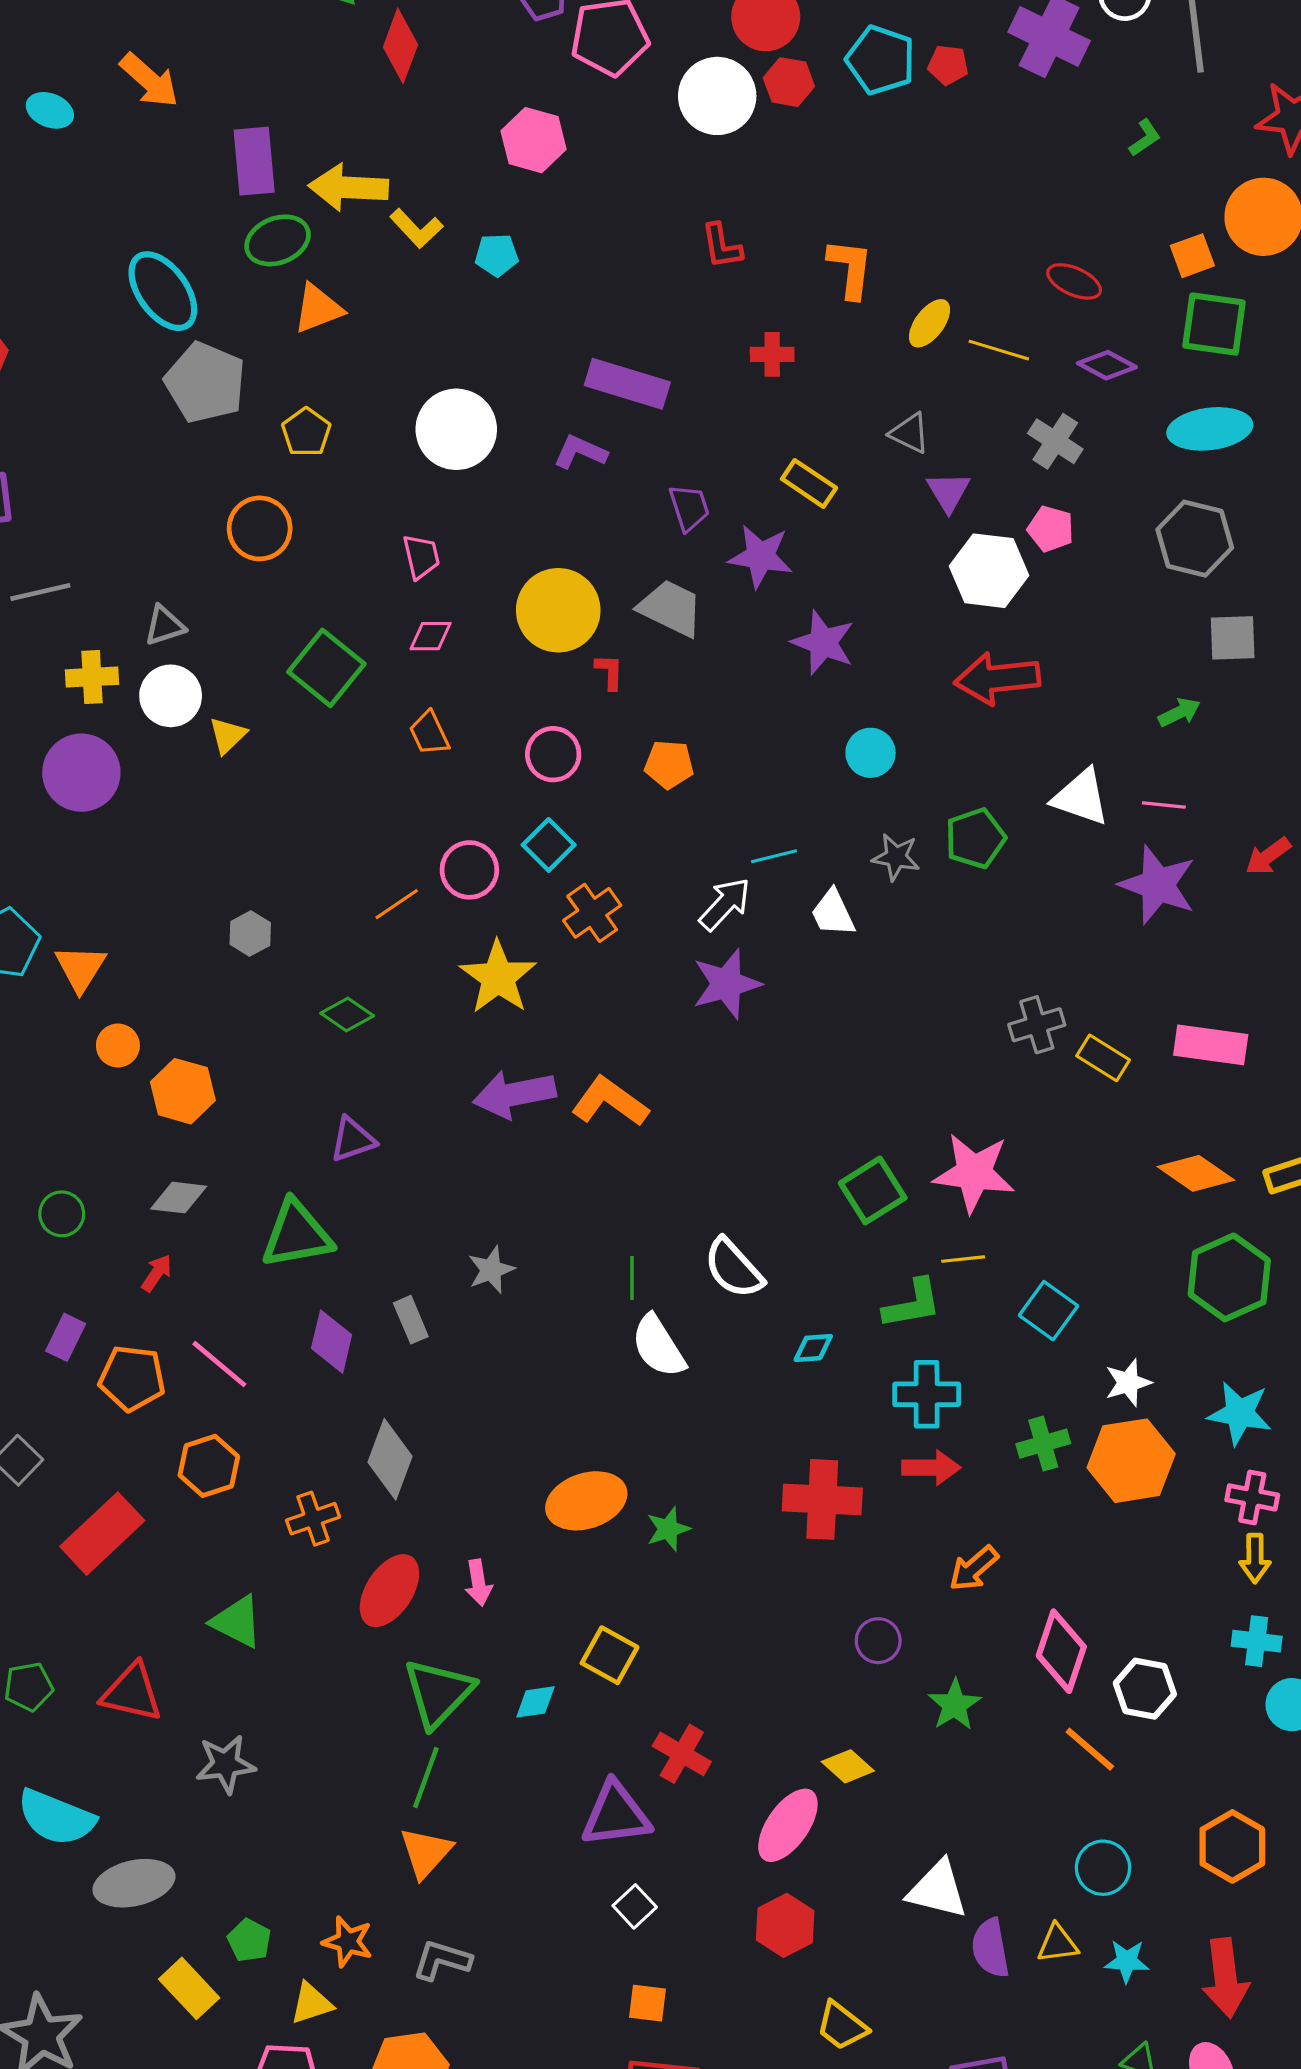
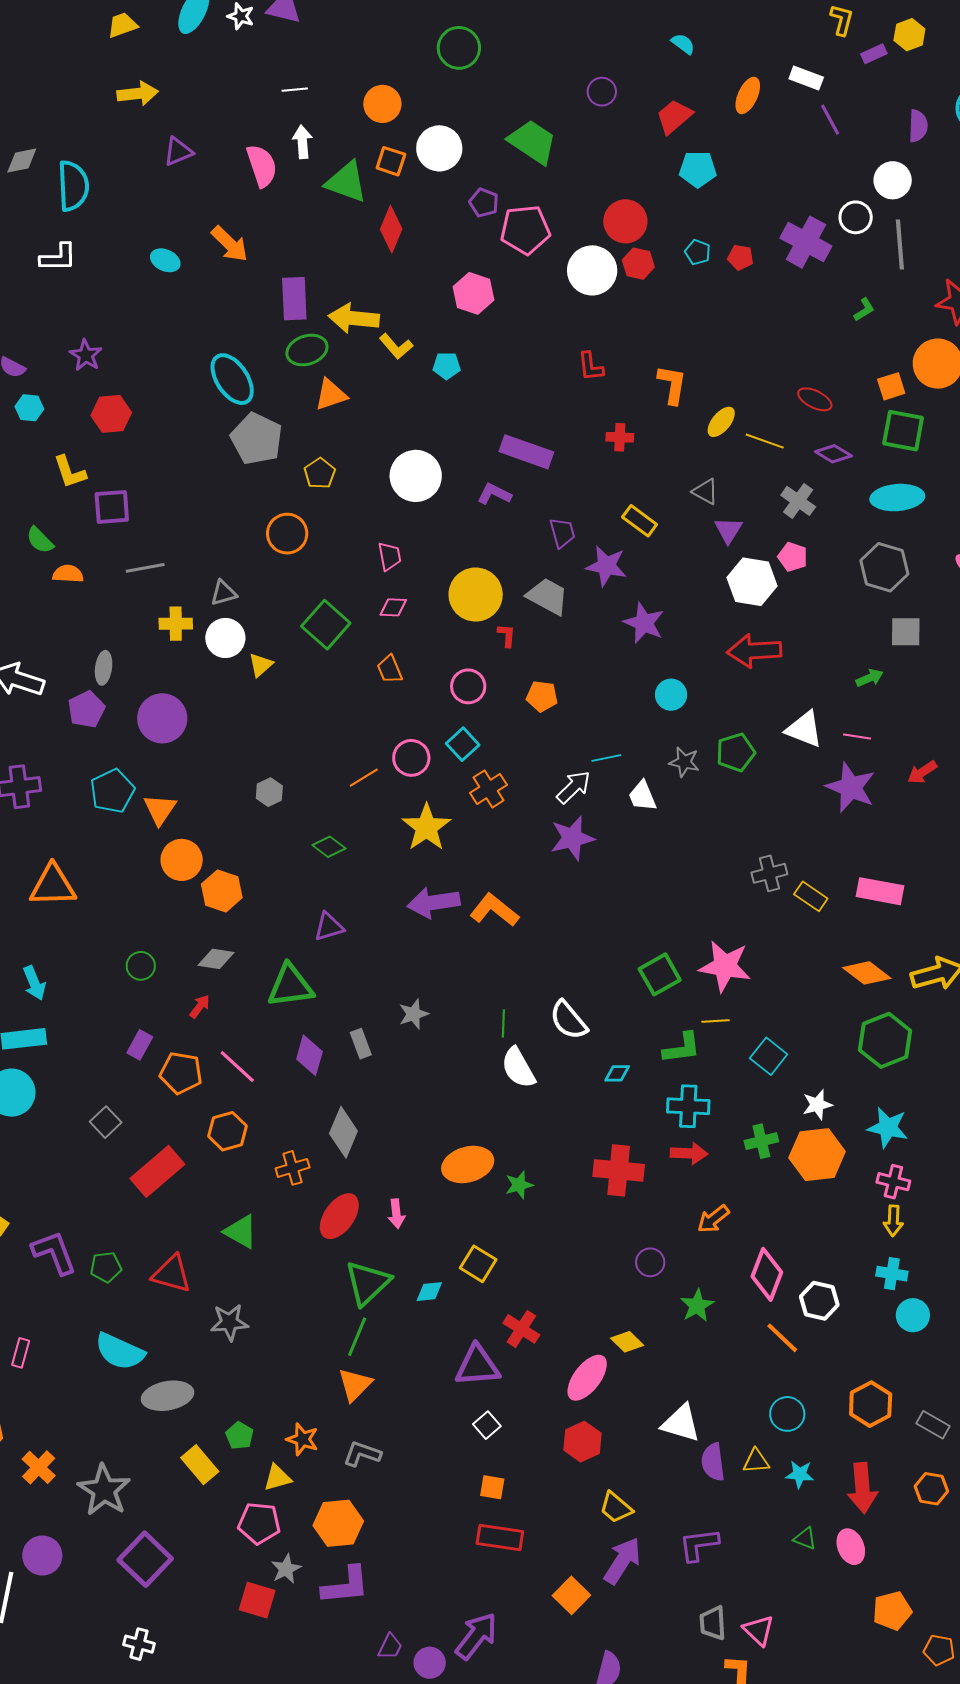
cyan pentagon: (881, 60) -> (698, 252), size x0.6
purple circle: (81, 773) -> (162, 718), moved
orange circle: (118, 1046) -> (182, 860), size x1.5

